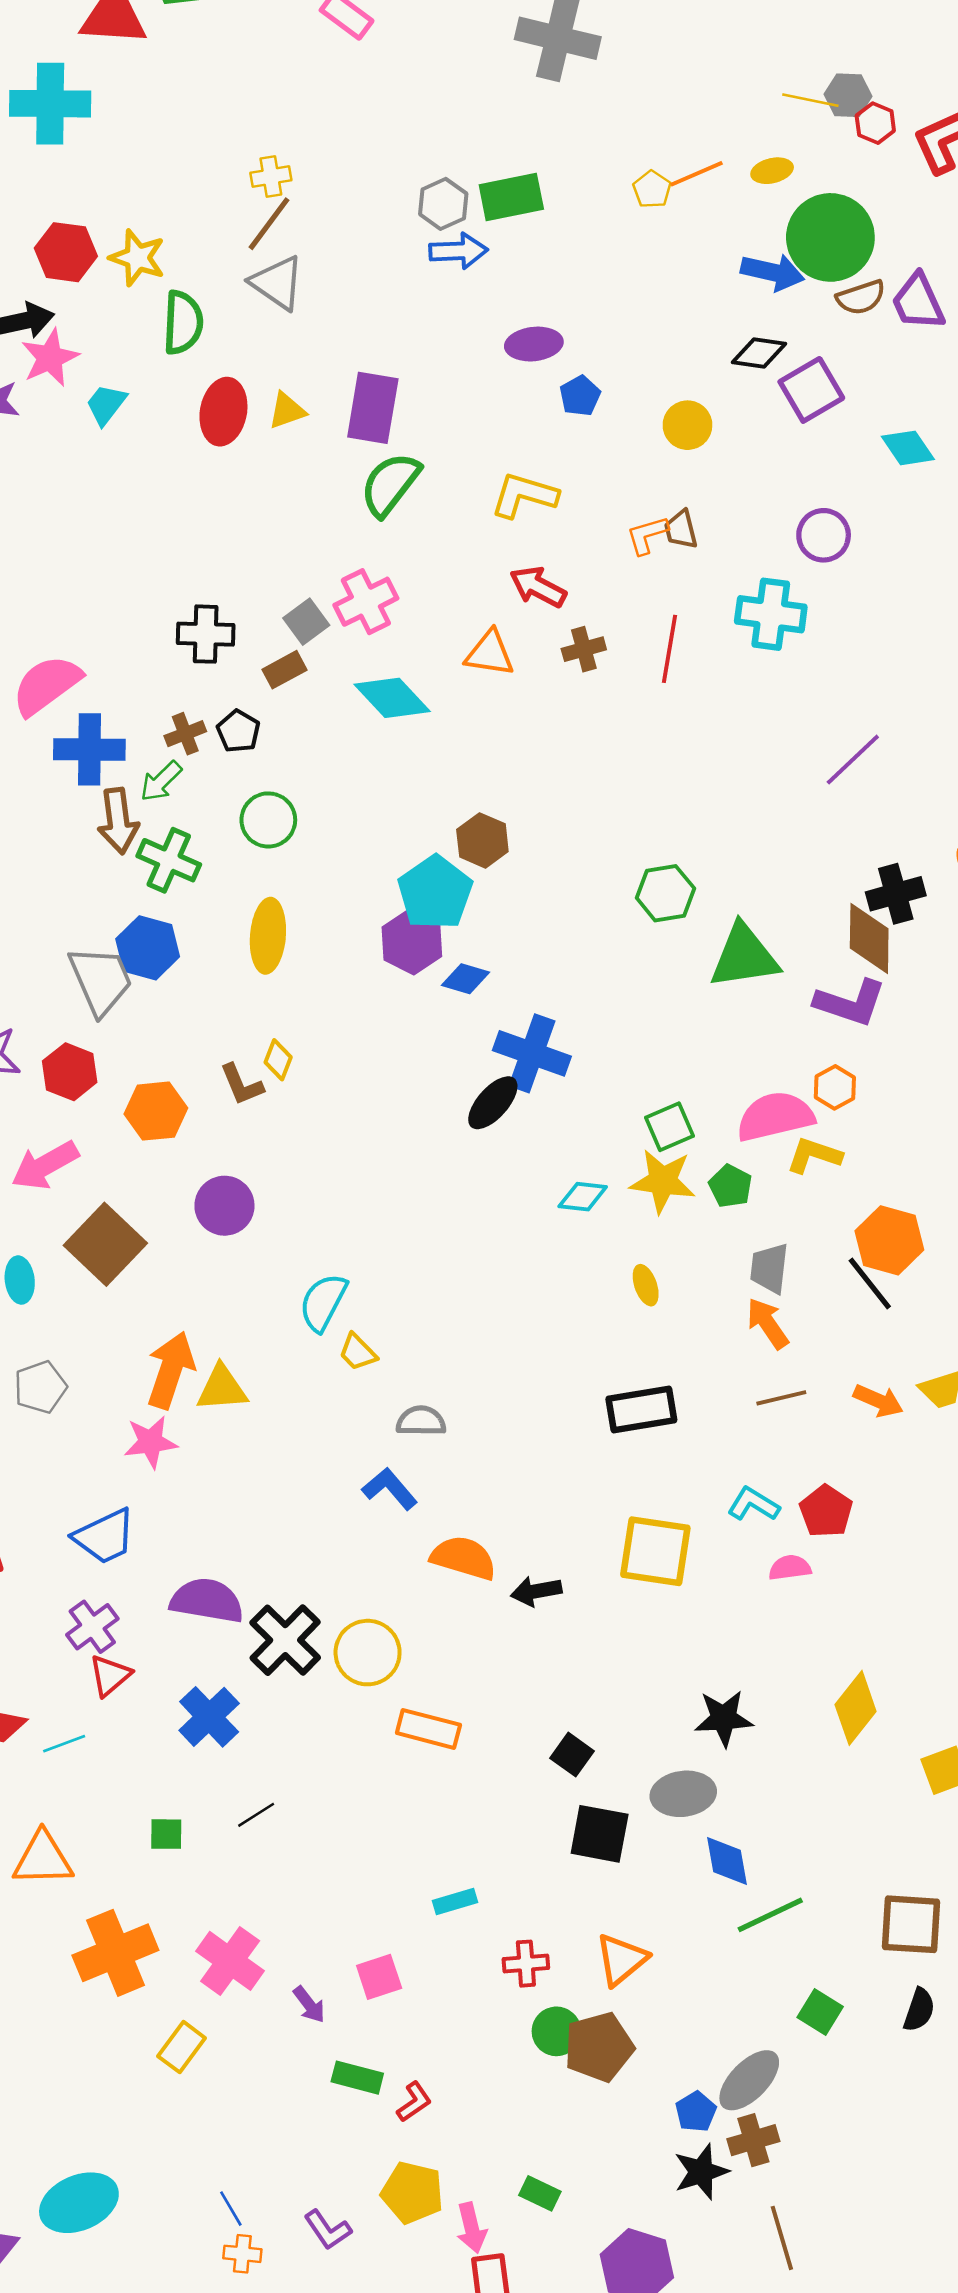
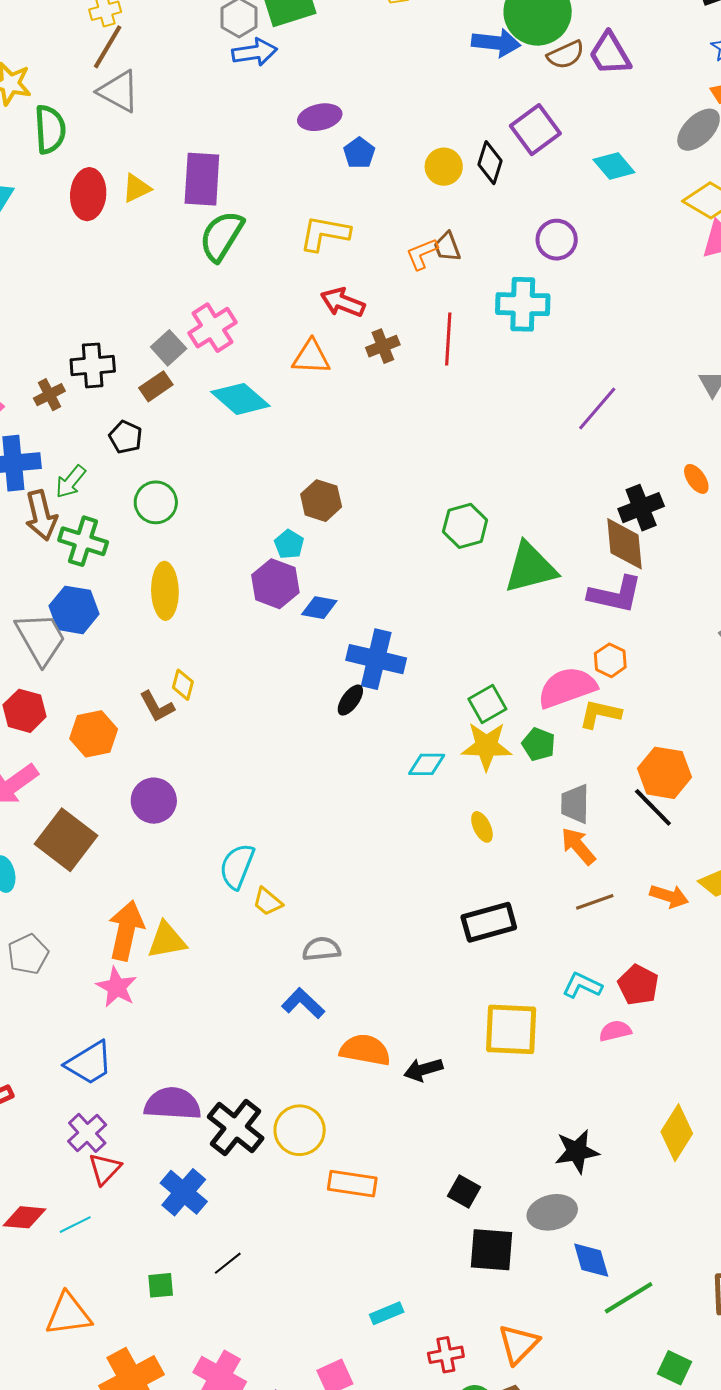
black diamond: (759, 353) -> (490, 163), moved, turned -75
brown cross: (185, 734) -> (49, 395), moved
cyan pentagon: (435, 893) -> (289, 544), size x0.5
black ellipse: (493, 1103) -> (350, 700), size x0.7
pink star: (151, 1442) -> (117, 987), turned -30

